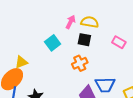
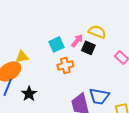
pink arrow: (71, 22) -> (77, 41), moved
orange cross: (80, 63) -> (65, 66), moved

